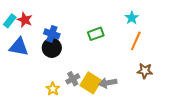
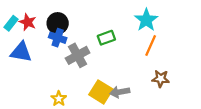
cyan star: (132, 18) -> (146, 20), size x1.5
black circle: (52, 48) -> (58, 23), moved
gray cross: (73, 79) -> (78, 55), moved, size x1.5

